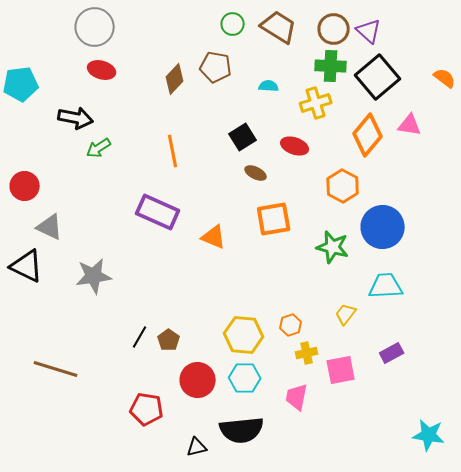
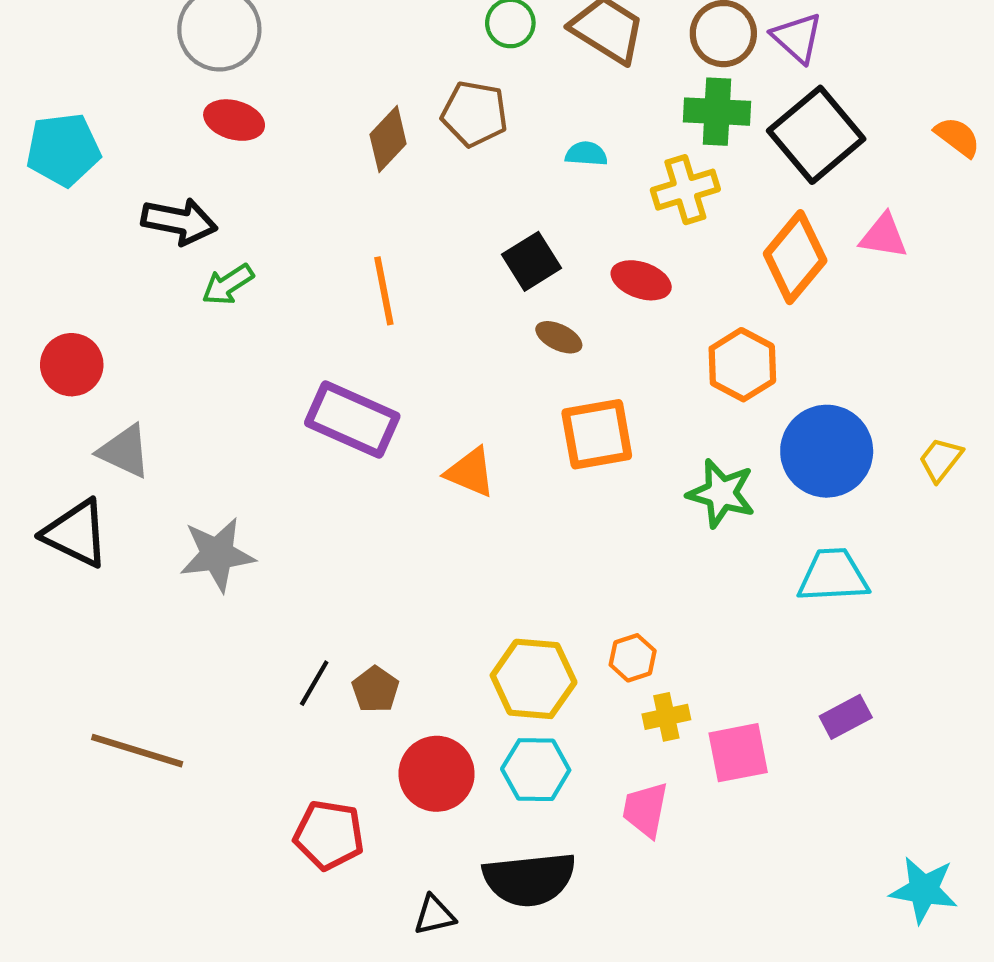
yellow trapezoid: (346, 314) -> (941, 460), moved

